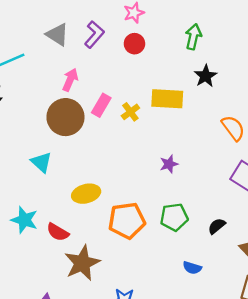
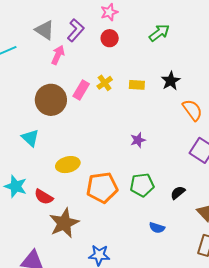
green arrow: (193, 37) -> (159, 33), turned 40
black star: (205, 76) -> (171, 81), moved
pink arrow: (70, 80) -> (58, 55), moved
yellow rectangle: (167, 99) -> (137, 85), size x0.6
yellow cross: (130, 112) -> (105, 83), moved

